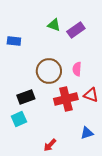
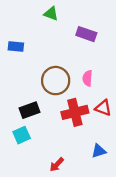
green triangle: (54, 25) -> (51, 14), moved
purple rectangle: (76, 30) -> (86, 34), turned 54

